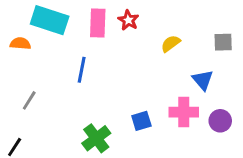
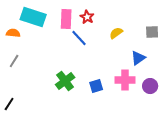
blue line: (82, 70) -> (79, 38), moved, turned -54
blue triangle: (203, 80) -> (138, 58), turned 35
gray line: (29, 100) -> (14, 61), moved
green cross: (96, 138) -> (65, 81), moved

